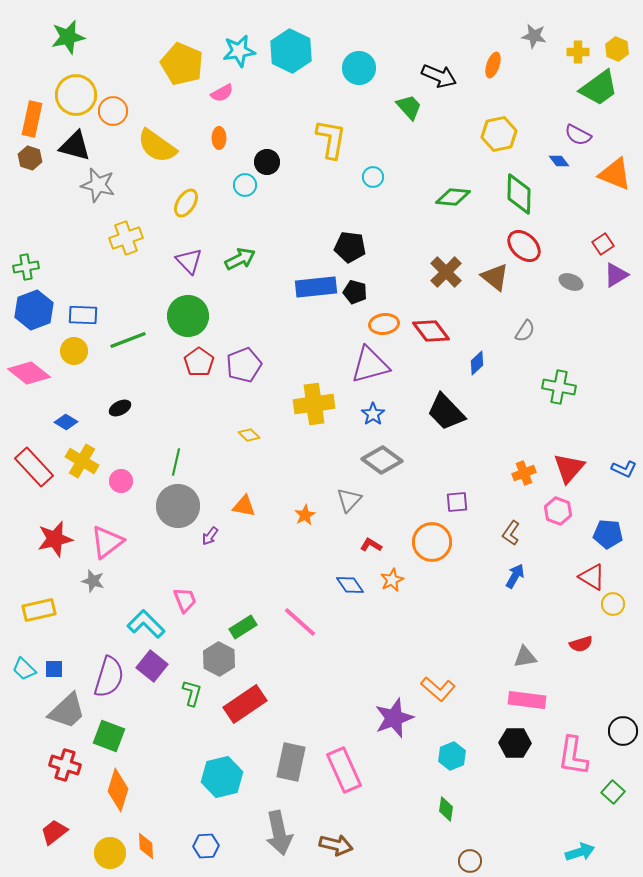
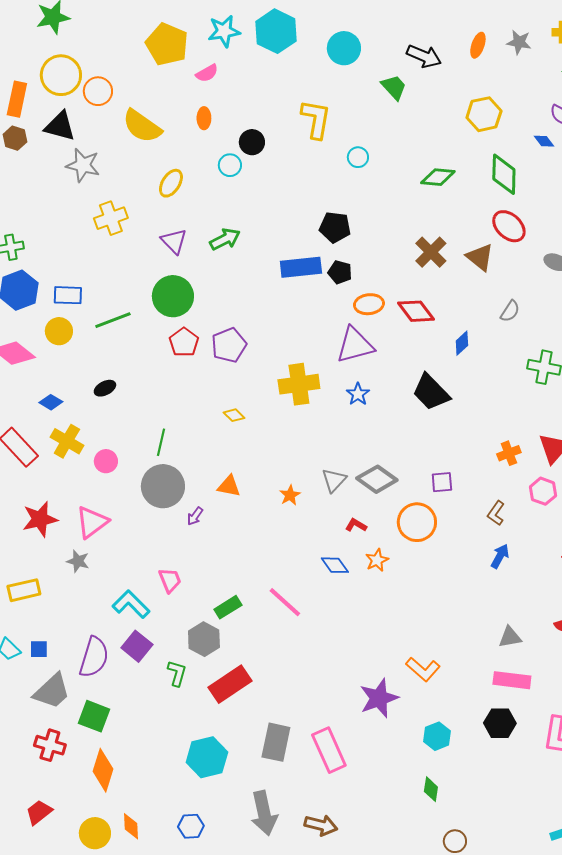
gray star: (534, 36) -> (519, 42), moved
gray diamond: (382, 460) -> (377, 479), moved

